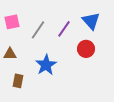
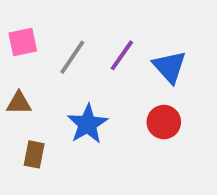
blue triangle: (91, 21) -> (170, 67), moved
red circle: (86, 49) -> (164, 122), moved

